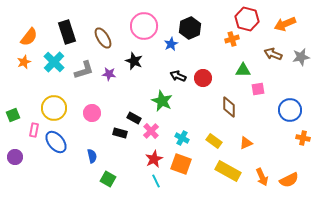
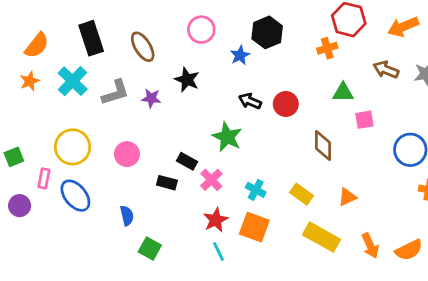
pink circle: (144, 26) -> (201, 30), size x0.7
purple circle: (15, 157) -> (20, 206), moved

